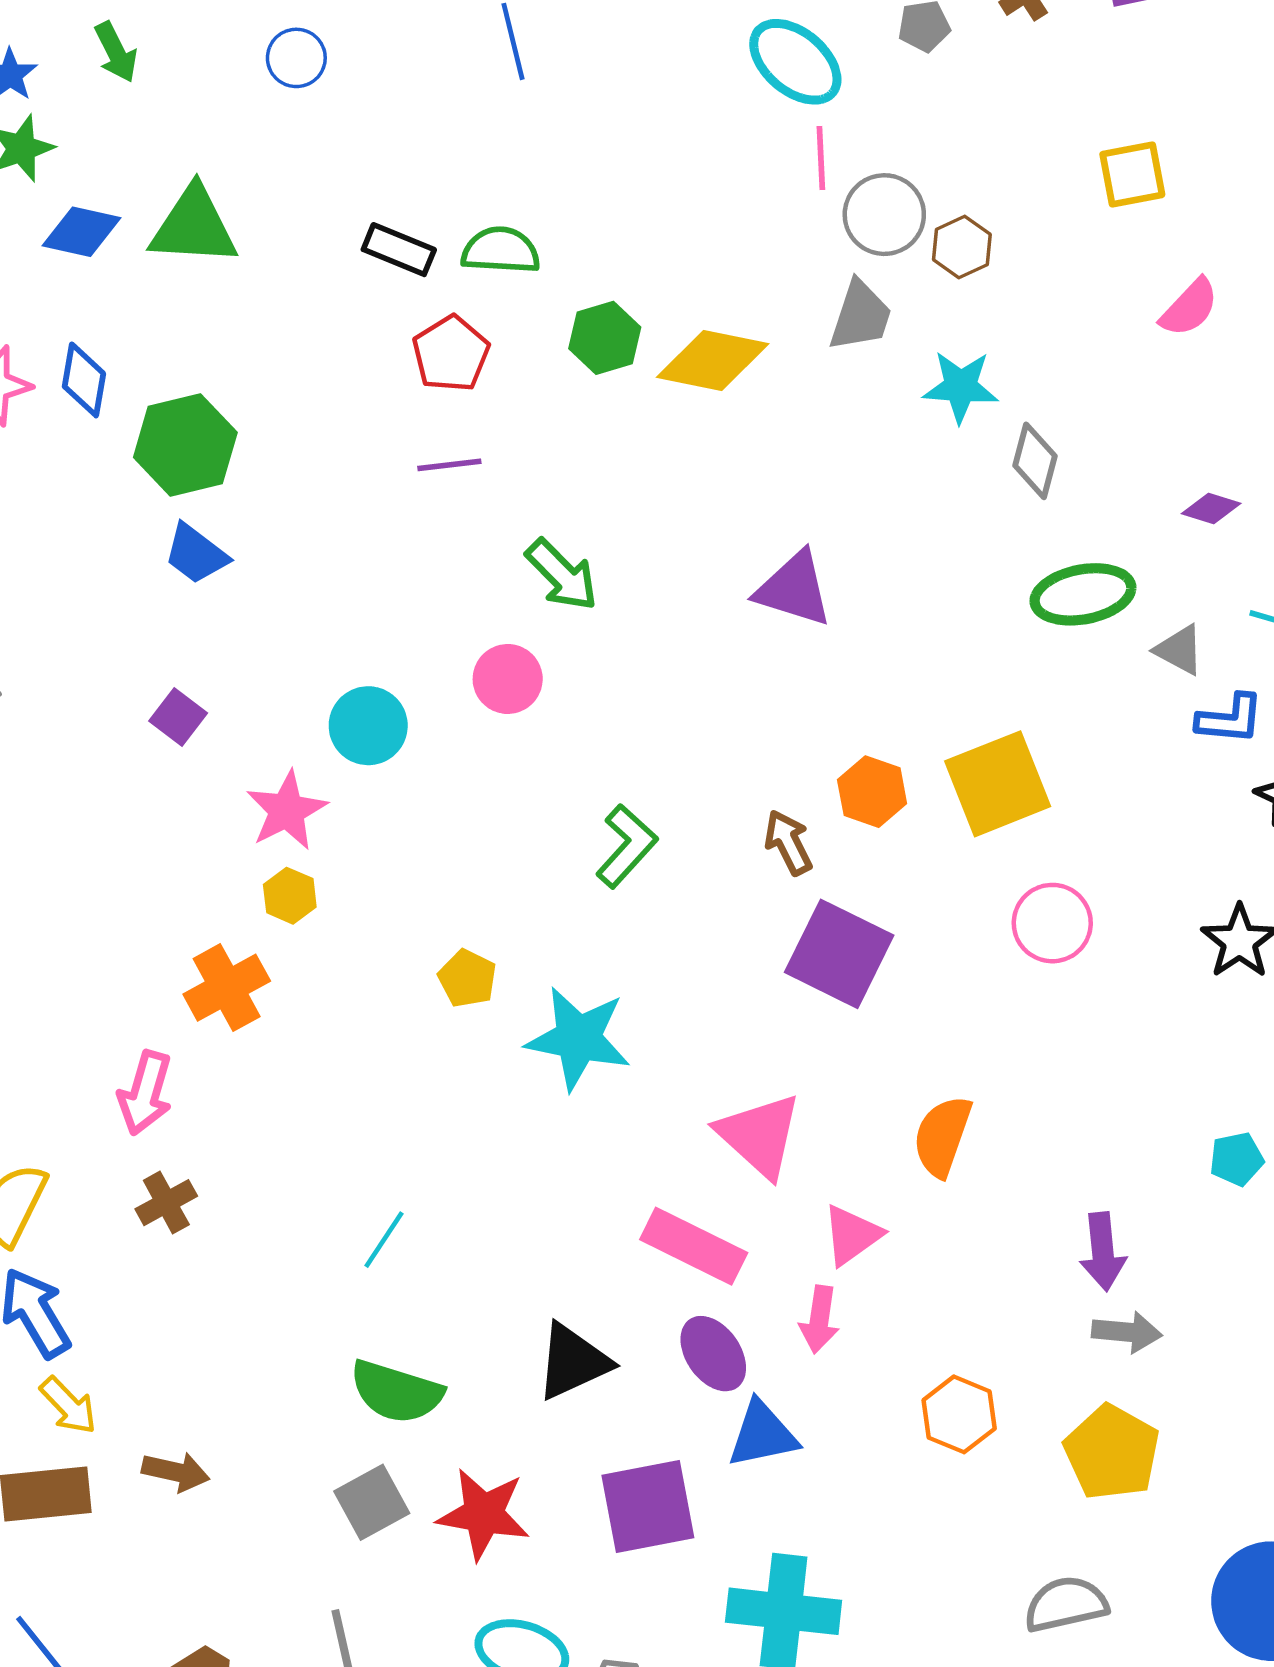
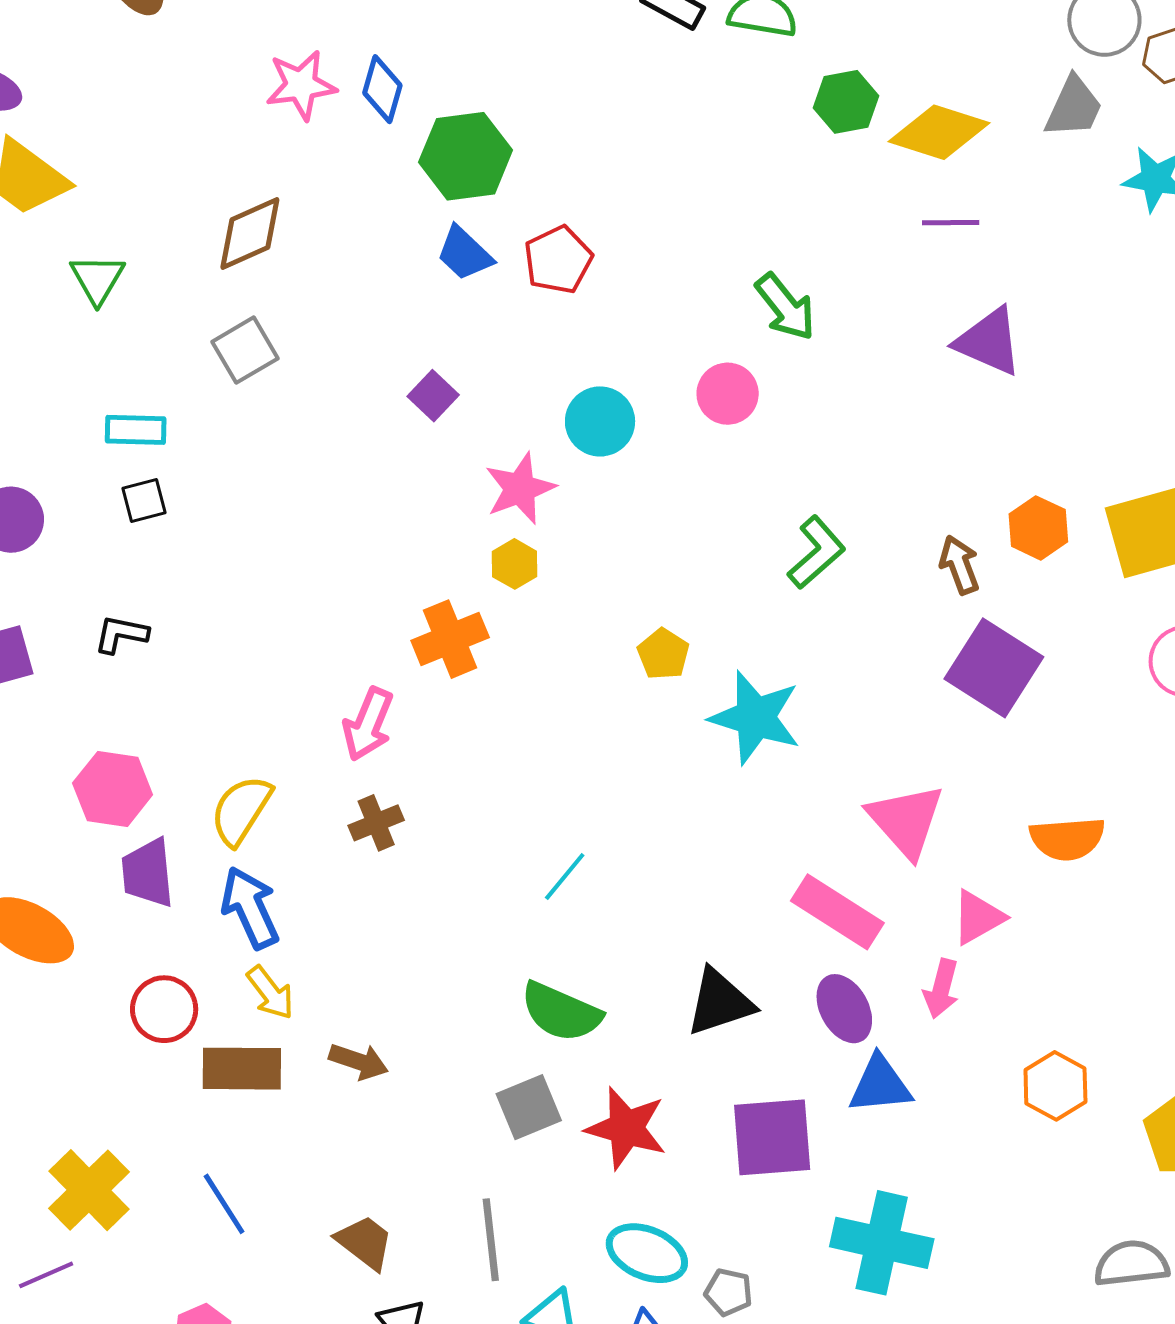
red pentagon: (451, 354) -> (558, 260), moved
purple line: (449, 465) -> (951, 223), moved
orange semicircle: (942, 1136) -> (1067, 839), turned -120

